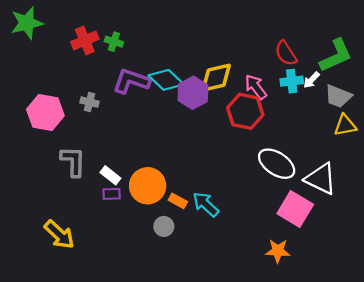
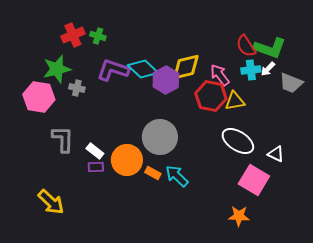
green star: (27, 23) -> (57, 69), moved
green L-shape: (336, 56) -> (270, 48), moved, turned 44
yellow triangle: (345, 125) -> (235, 101), moved
white triangle: (321, 179) -> (276, 154), size x0.6
gray circle: (164, 226) -> (160, 137), moved, size x2.0

